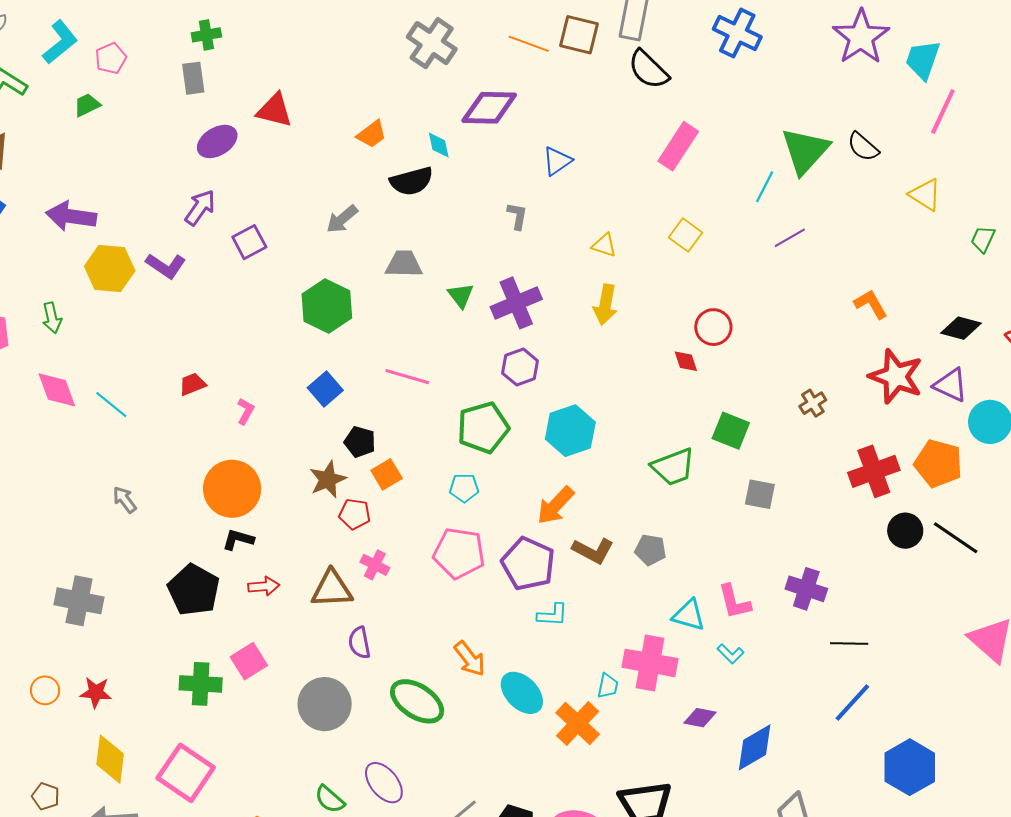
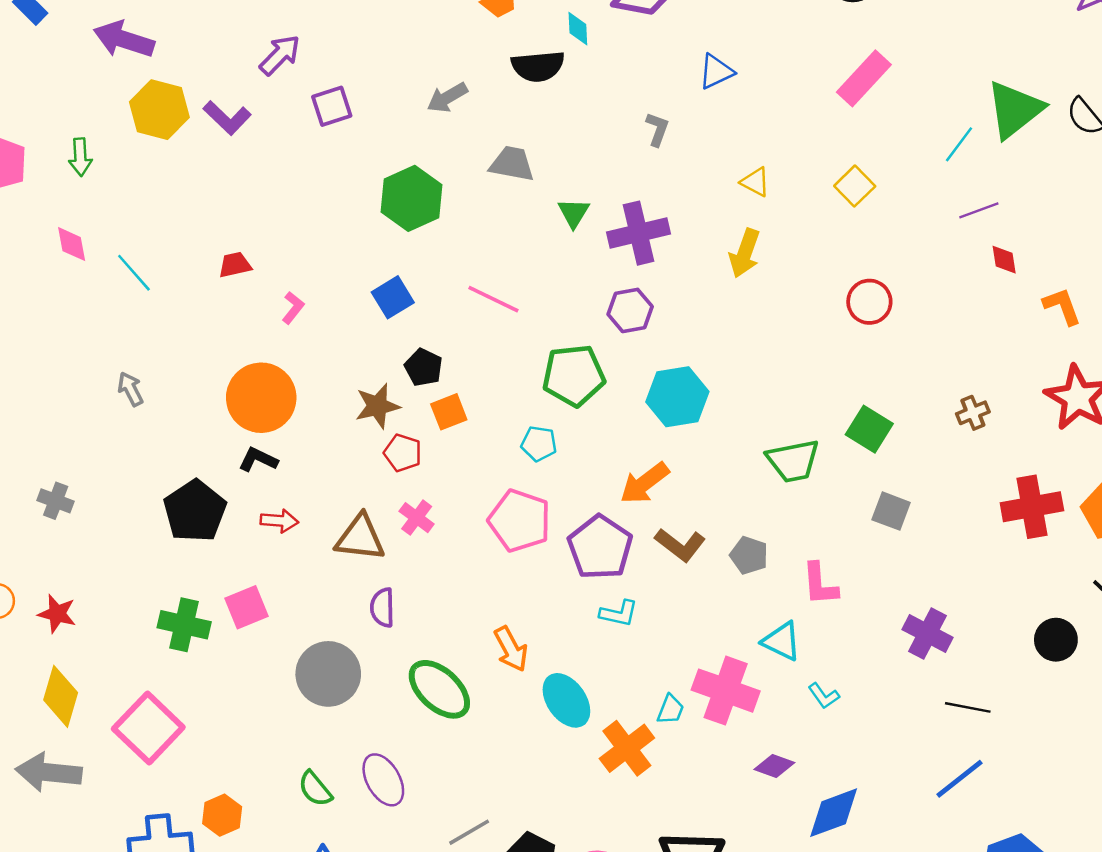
red diamond: (686, 361) -> (1004, 260), moved
pink diamond: (57, 390) -> (72, 244), size x0.7
black circle: (905, 531) -> (1056, 640), moved
gray cross: (79, 601) -> (56, 501), size x0.6
pink L-shape: (734, 602) -> (820, 584), moved

